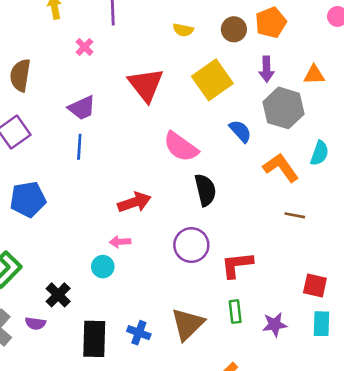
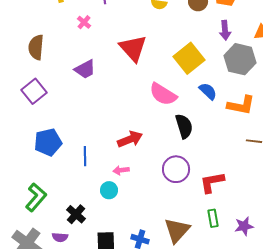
yellow square: (212, 80) -> (189, 58), moved
blue semicircle: (240, 131) -> (208, 91), moved
blue line: (79, 147) -> (85, 156), moved
orange L-shape: (281, 168) -> (241, 105), turned 140

